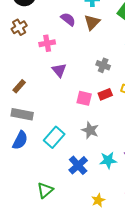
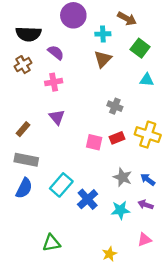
purple semicircle: (68, 19) -> (56, 53), moved
purple triangle: (59, 70) -> (57, 117), moved
gray star: (90, 130) -> (123, 177), moved
blue cross: (78, 165) -> (88, 199), moved
green triangle: (45, 190) -> (51, 243), turned 30

